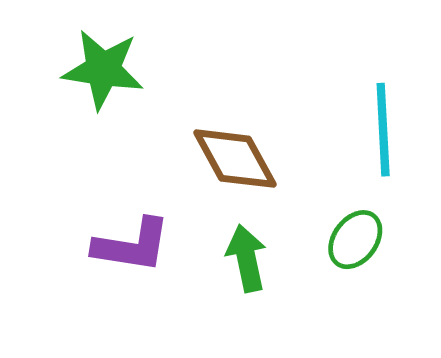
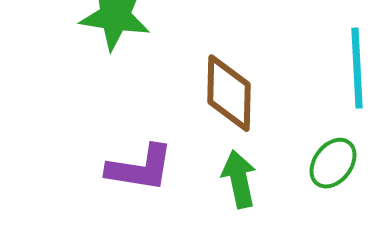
brown diamond: (235, 159) -> (229, 93), turned 30

